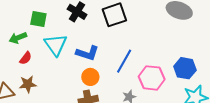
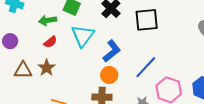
blue L-shape: (87, 53) -> (112, 51), turned -70
brown star: (28, 84) -> (47, 68), turned 30

